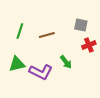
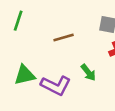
green line: (20, 31) -> (18, 21), moved

